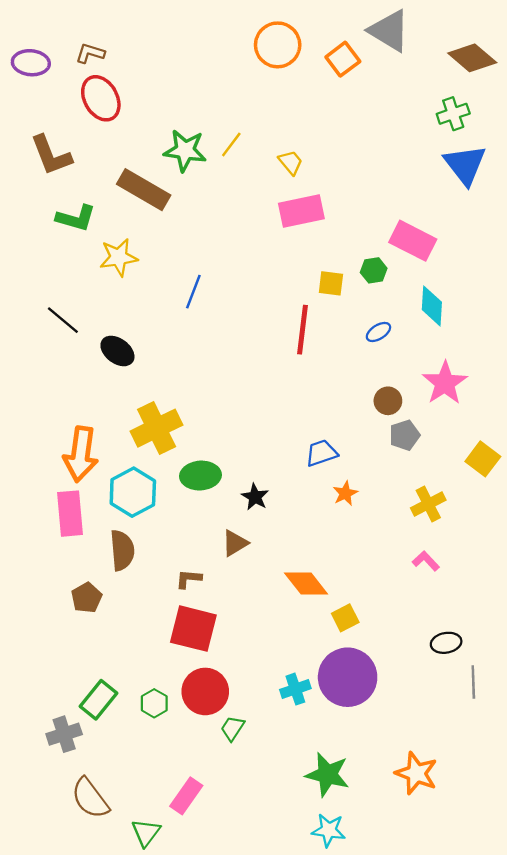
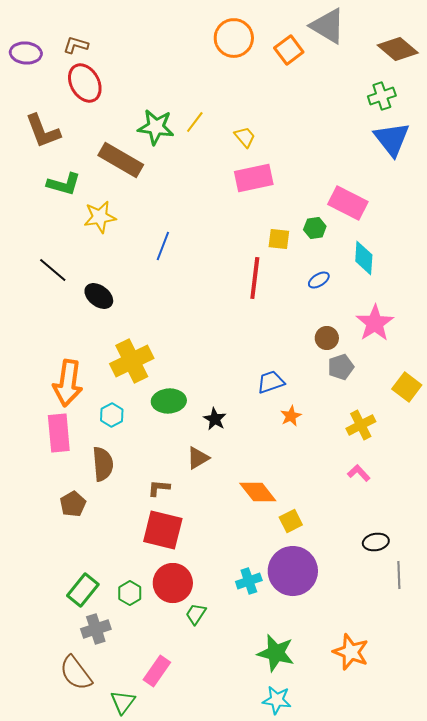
cyan hexagon: (133, 492) -> (112, 415), size x0.6
gray cross: (64, 734) -> (96, 629), moved

